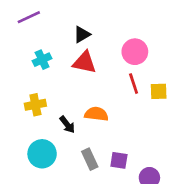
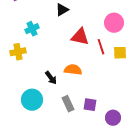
pink circle: (135, 52) -> (114, 23), moved
red triangle: (84, 62) -> (80, 37), moved
yellow cross: (35, 105) -> (18, 52), moved

